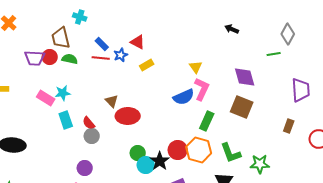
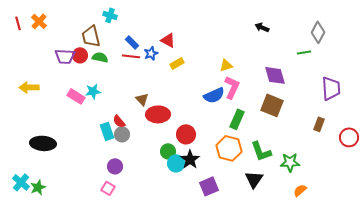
yellow triangle: (196, 67) -> (226, 65), turned 48
cyan rectangle: (66, 120) -> (107, 131), moved
red circle: (178, 150) -> (186, 134), moved

